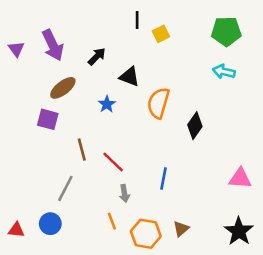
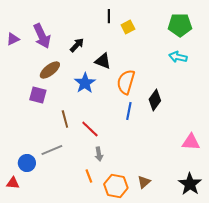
purple triangle: (16, 49) -> (13, 39), turned 40
blue star: (107, 104) -> (85, 83), size x1.5
blue line: (163, 178) -> (129, 111), moved
gray line: (65, 188) -> (52, 150), turned 40
blue circle: (50, 224) -> (27, 163), moved

